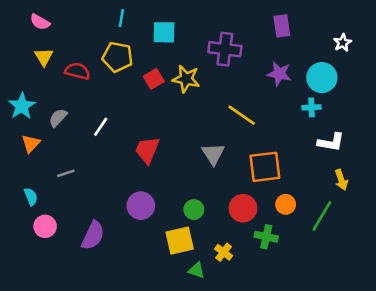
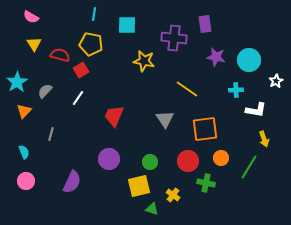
purple rectangle: (282, 26) -> (205, 24), moved
white star: (343, 43) -> (276, 81), moved
red square: (154, 79) -> (81, 70), moved
cyan cross: (312, 107) -> (236, 90), moved
gray line: (66, 173) -> (51, 134), turned -56
pink circle: (45, 226) -> (26, 181), moved

